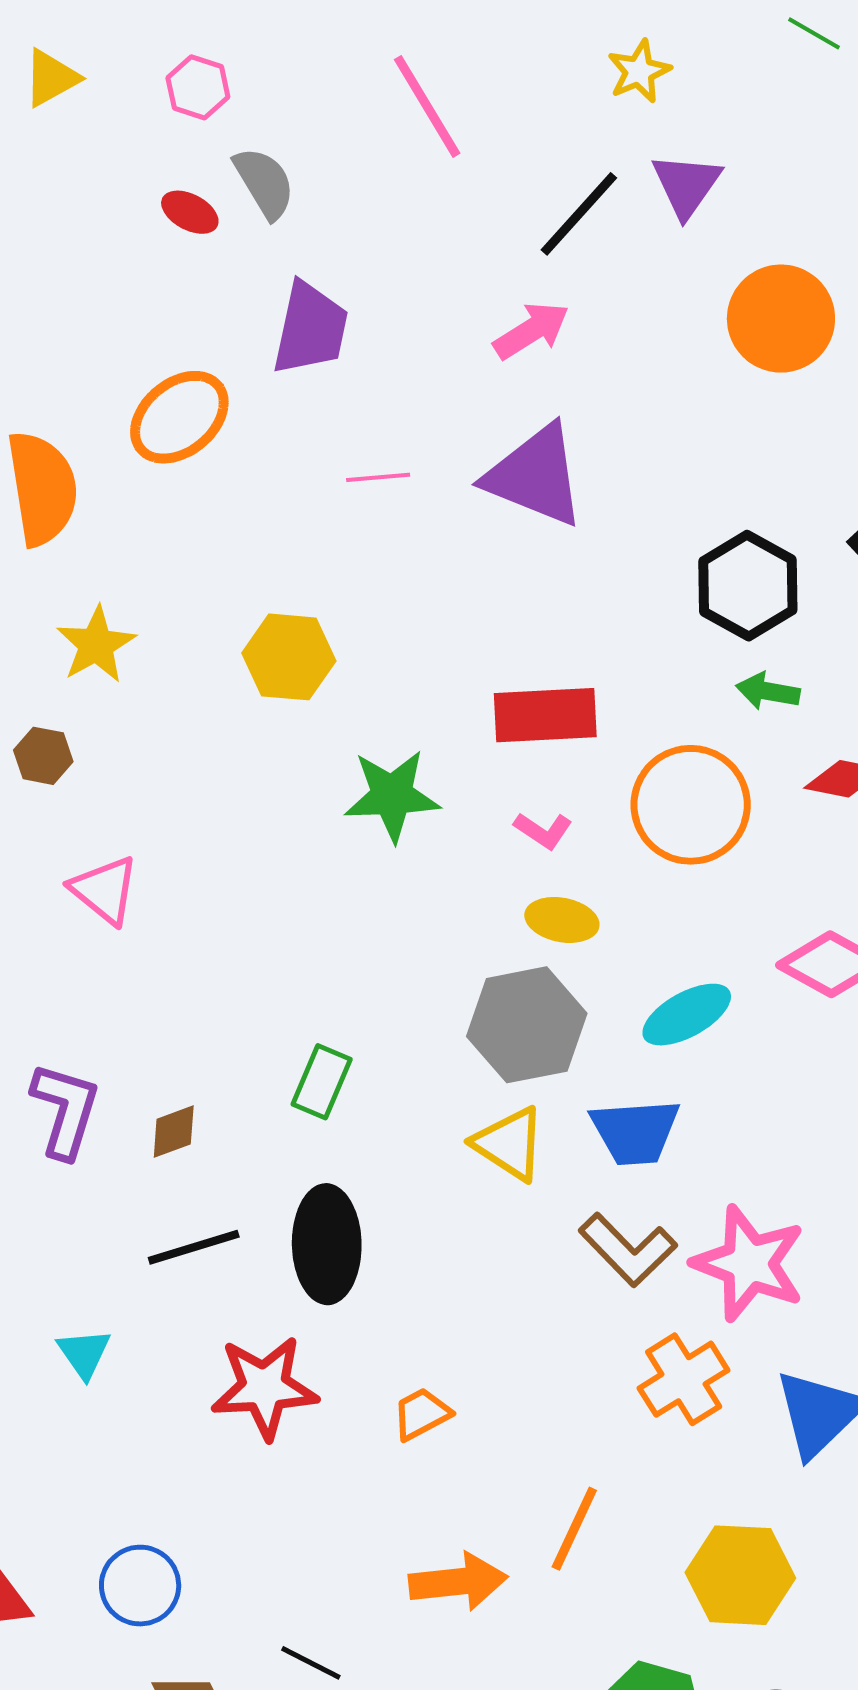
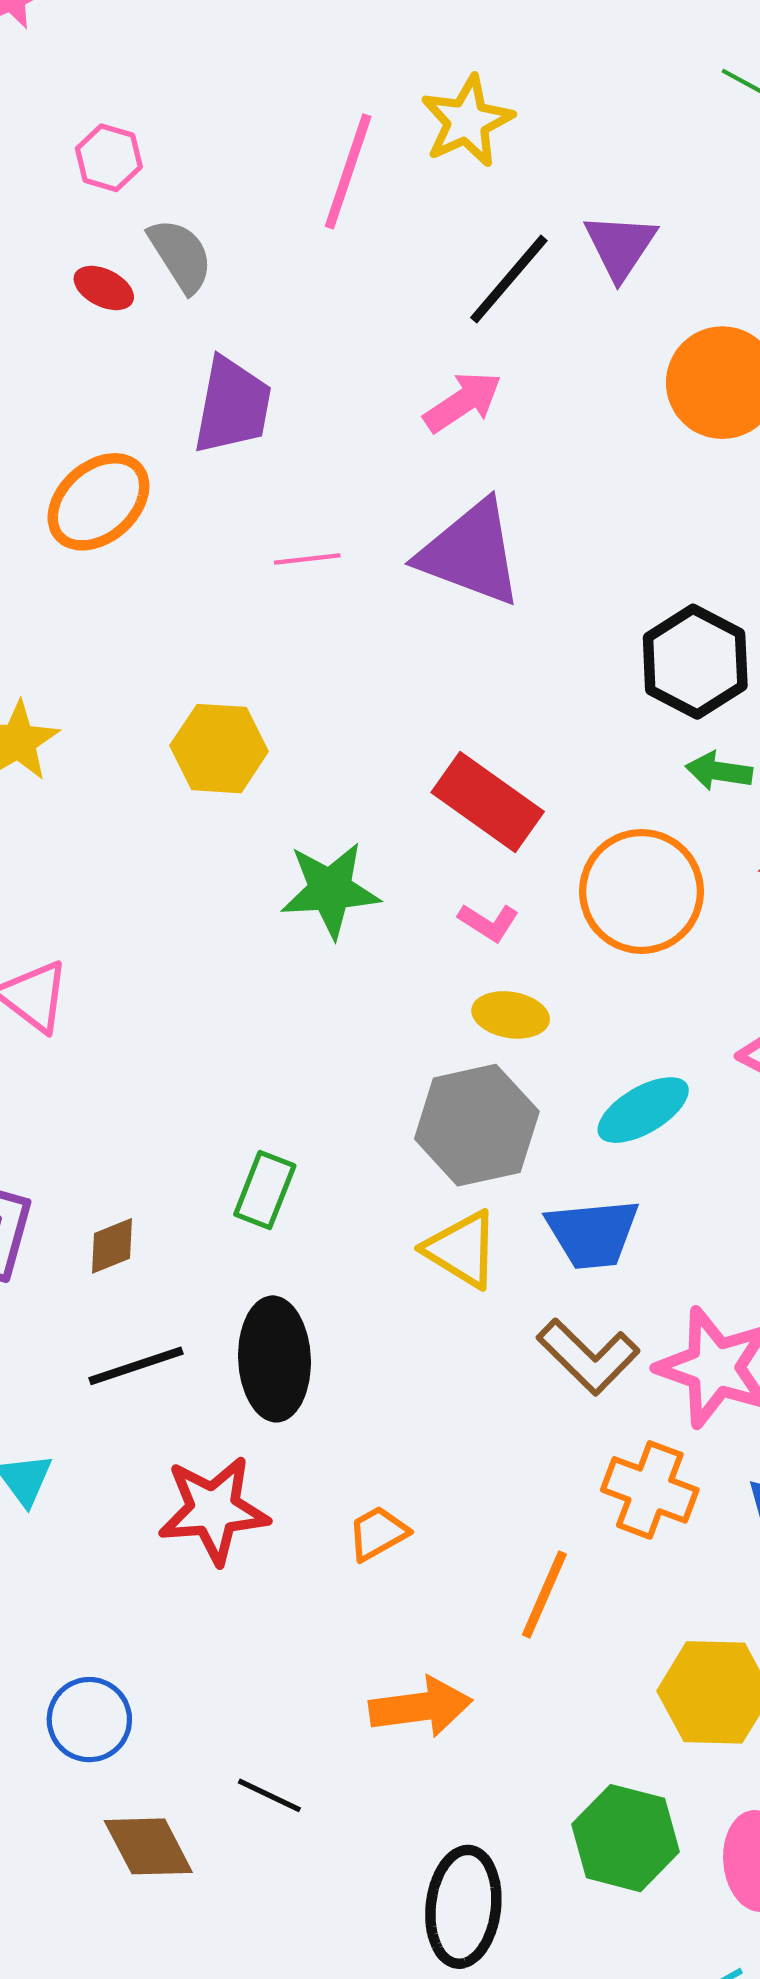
yellow star: (639, 71) -> (467, 121), moved, size x1.4
pink line: (427, 106) -> (348, 171), turned 51
red rectangle: (545, 715) -> (488, 802), turned 40
orange cross: (684, 1379) -> (650, 1490), turned -36
orange line: (574, 1529) -> (544, 1594), moved

